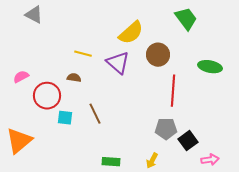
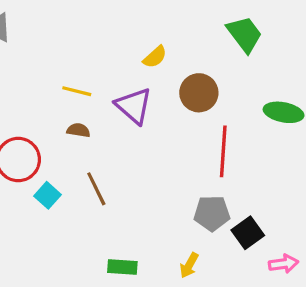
yellow semicircle: (131, 33) -> (155, 57), size x0.6
brown semicircle: (74, 78) -> (78, 130), moved
cyan square: (65, 118) -> (48, 195), turned 35

